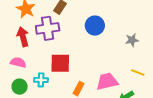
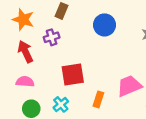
purple cross: (48, 28) -> (52, 37), size x0.6
cyan cross: (41, 80) -> (61, 104), moved, turned -32

